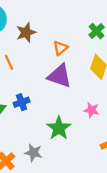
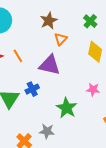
brown star: (26, 32) -> (49, 21), moved
purple triangle: (60, 76) -> (50, 65), moved

